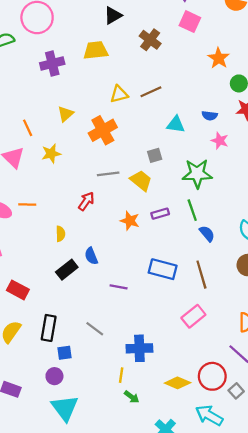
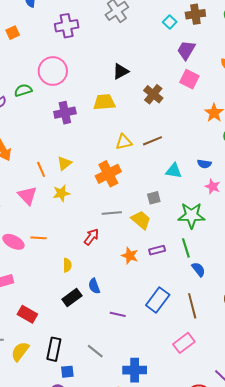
yellow triangle: (66, 114) -> (64, 163), moved
blue rectangle: (163, 269) -> (158, 300), turned -70

